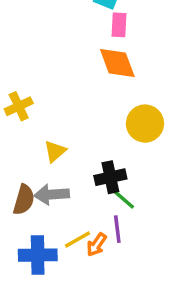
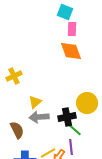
yellow circle: (145, 124) -> (87, 103), moved
gray arrow: (52, 194) -> (39, 117), moved
brown semicircle: (24, 200) -> (17, 130), turned -42

